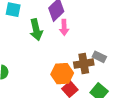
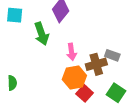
pink arrow: (64, 27) -> (72, 52), moved

